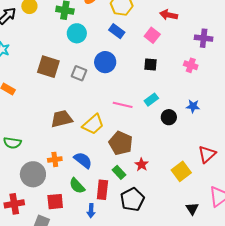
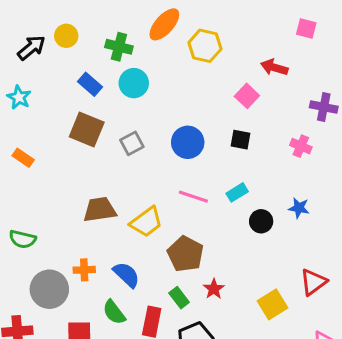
blue rectangle: (117, 31) -> (90, 84), moved
blue circle: (105, 62) -> (188, 142), moved
gray square: (79, 73) -> (132, 143), turned 35

